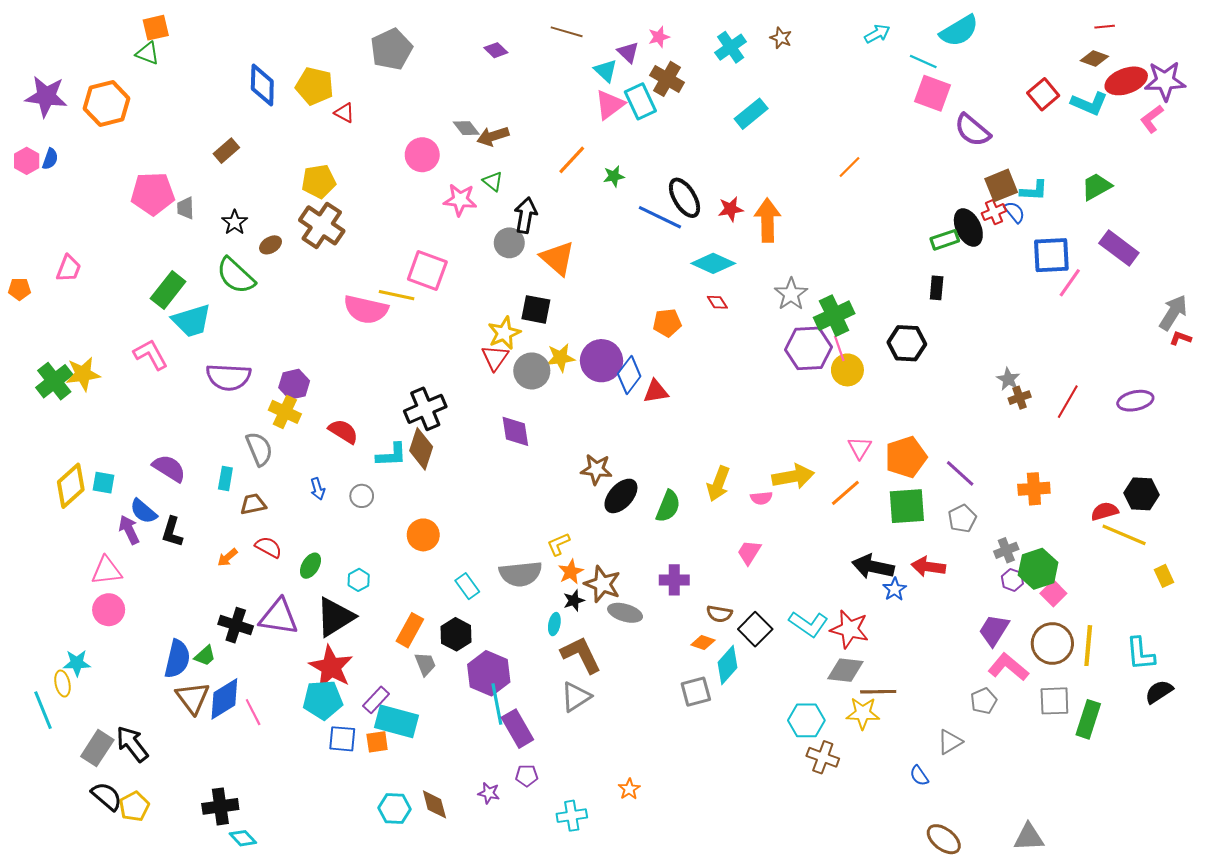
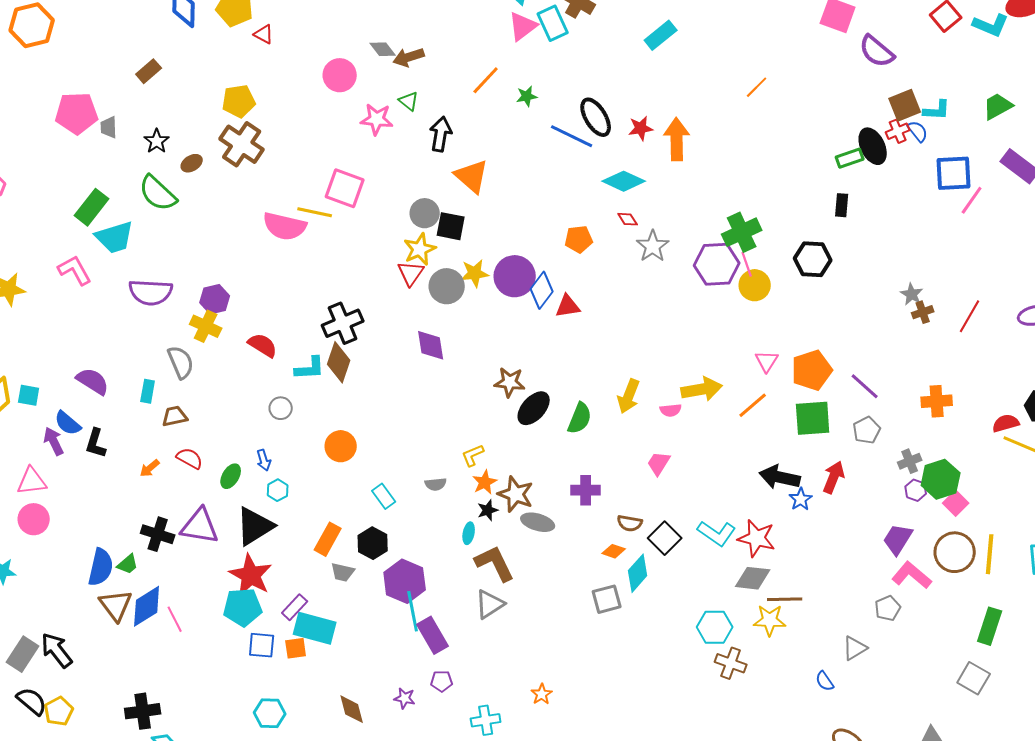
gray circle: (509, 243) -> (425, 213), moved
gray star: (791, 294) -> (653, 246), moved
blue arrow: (318, 489) -> (264, 460), moved
red arrow: (928, 567) -> (834, 477), turned 104
gray semicircle: (521, 574) -> (436, 484), size x0.5
gray trapezoid: (425, 664) -> (343, 572), turned 125
gray square: (1054, 701) -> (974, 678), moved, turned 32
cyan hexagon: (395, 808) -> (270, 713), moved

